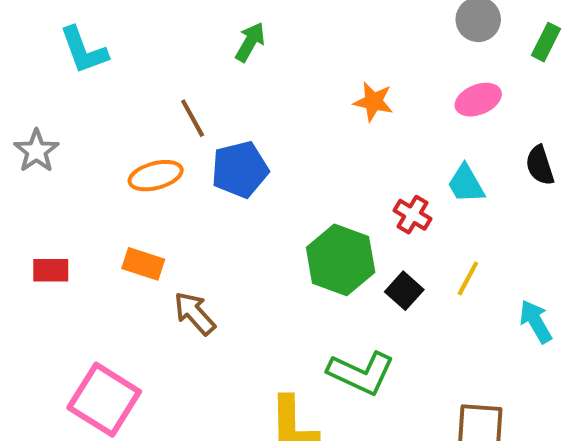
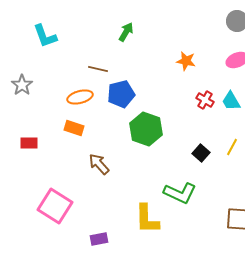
brown line: (193, 118) -> (98, 69), turned -48
red cross: (412, 215) -> (205, 100), moved
green hexagon: (341, 260) -> (146, 129), moved
orange rectangle: (143, 264) -> (74, 128), moved

